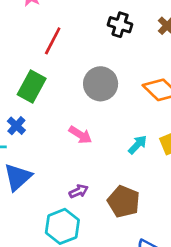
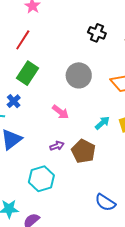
red line: (53, 41) -> (23, 40), moved
purple arrow: (79, 191) -> (57, 146), moved
brown pentagon: (124, 202) -> (83, 151), moved

